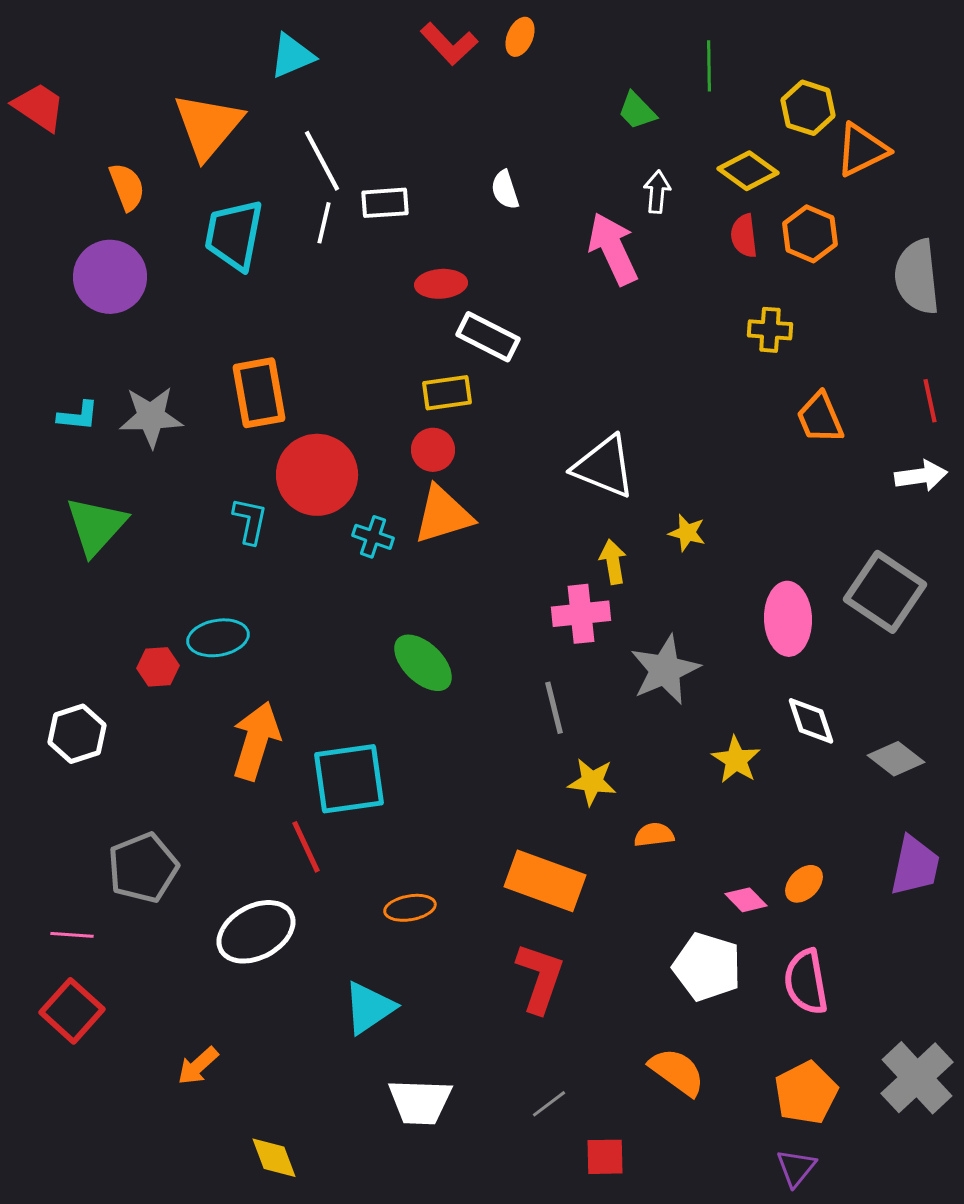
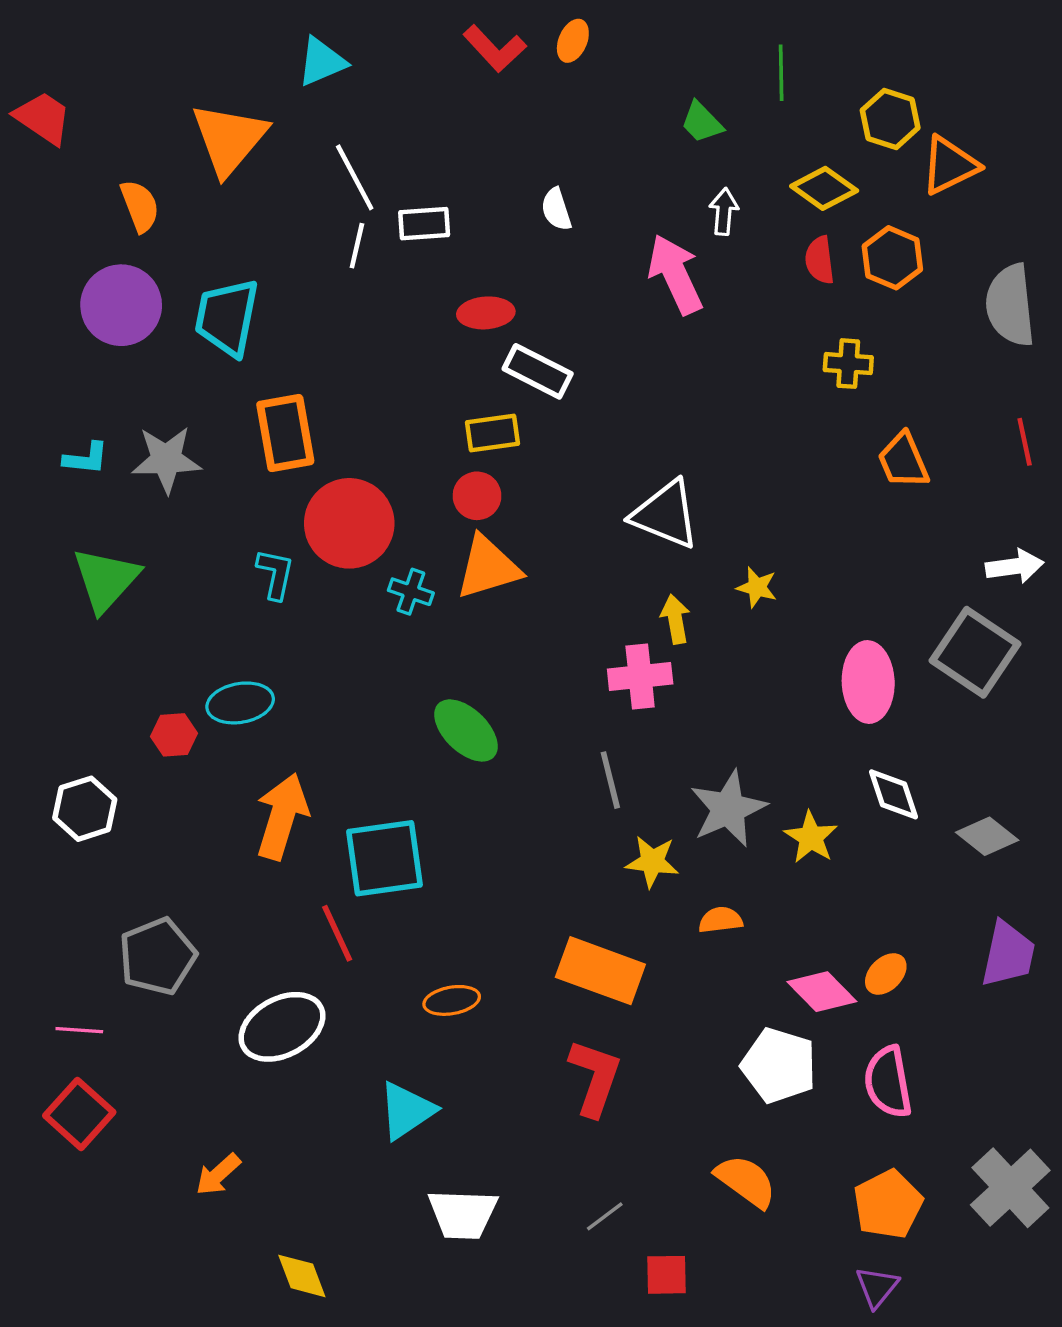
cyan trapezoid: (234, 235) -> (227, 317), moved
white arrow: (921, 476) -> (1015, 566), moved
gray star: (665, 670) -> (728, 809), moved
pink diamond: (746, 900) -> (822, 992), size x1.5

